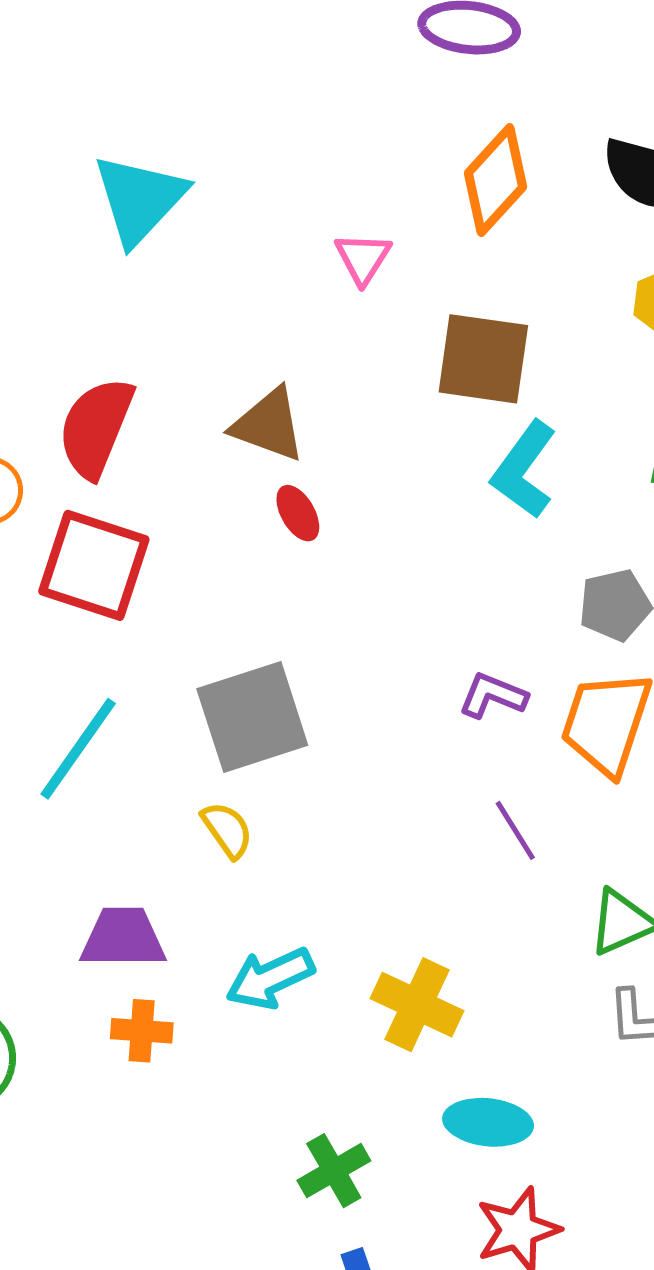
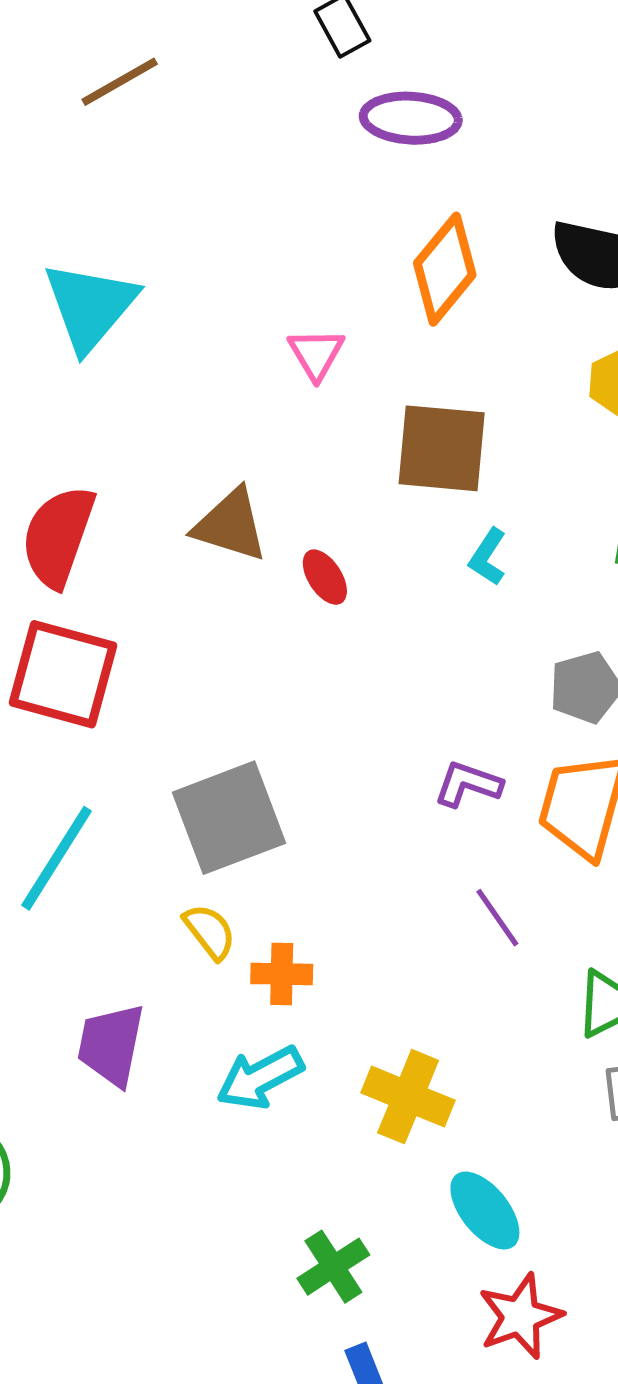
cyan L-shape: (524, 470) -> (488, 557), size x0.6
red ellipse: (298, 513) -> (325, 577), moved
purple trapezoid: (123, 938) -> (111, 1045), turned -76
orange cross: (142, 1031) -> (282, 974), moved
cyan ellipse: (488, 1122) -> (485, 1211), turned 48

